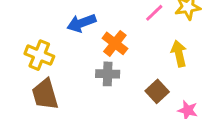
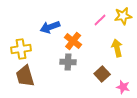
yellow cross: (39, 55) -> (21, 49), turned -30

